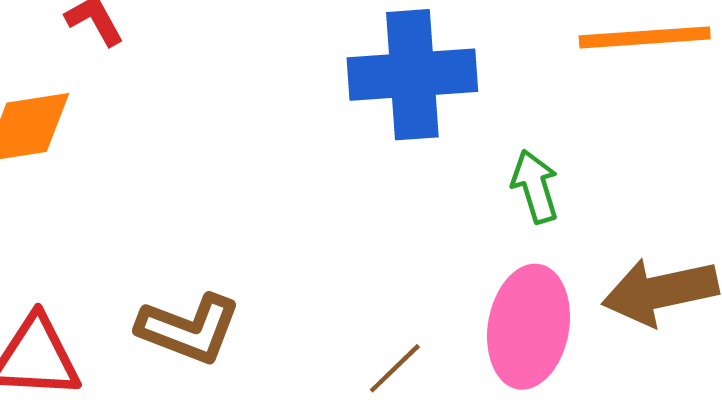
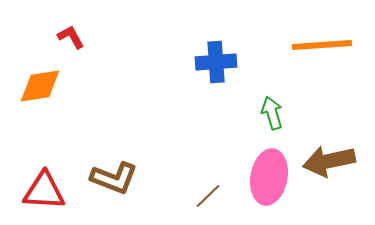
blue cross: (412, 75) -> (216, 62), size x0.7

